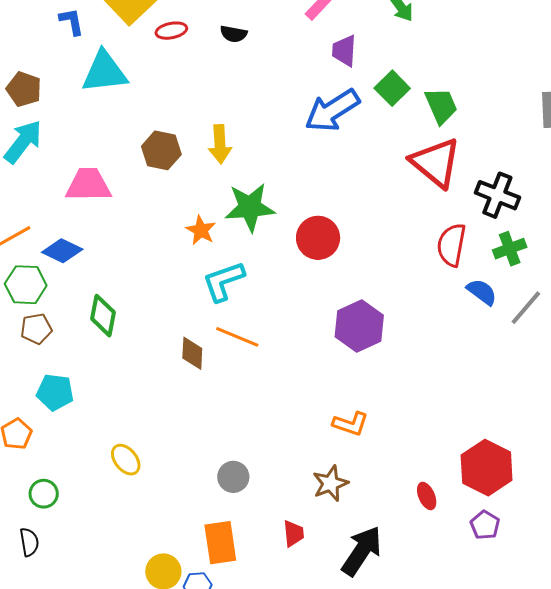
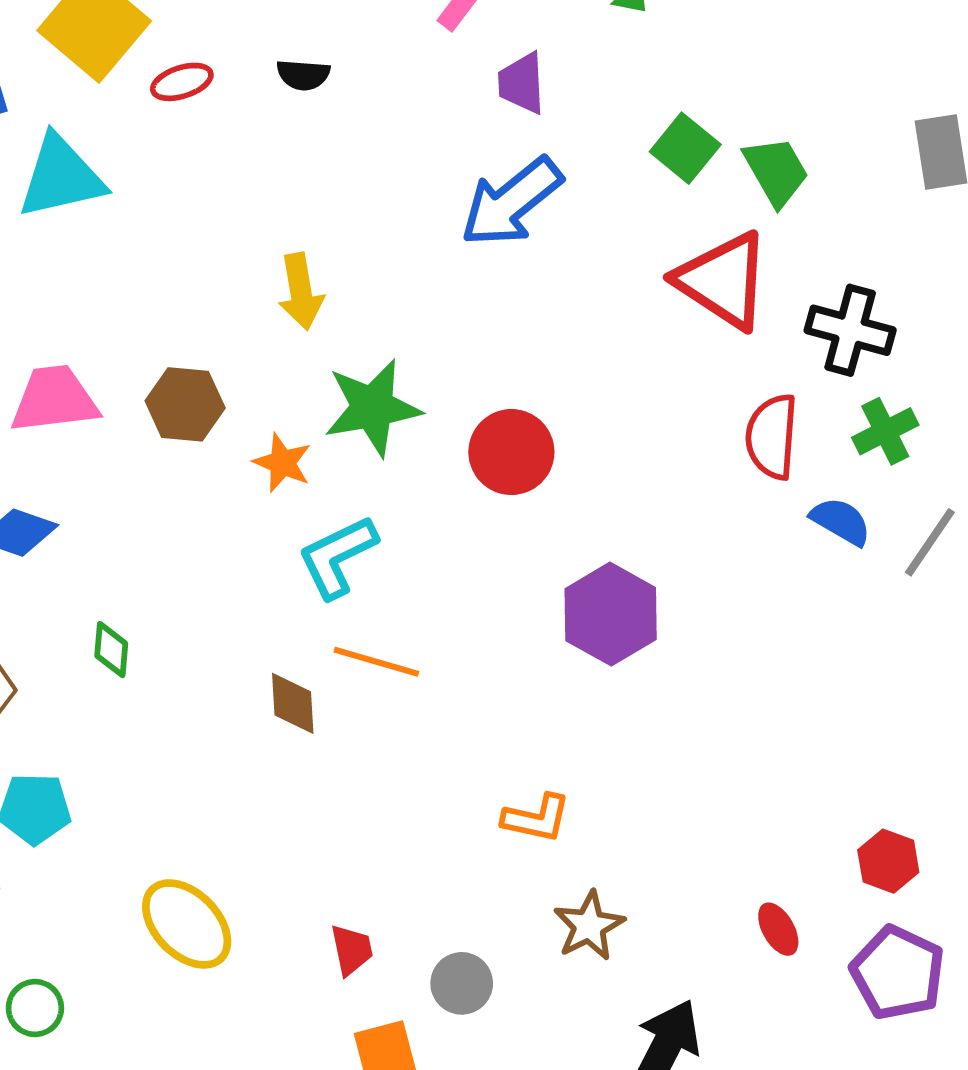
green square: (392, 88) -> (685, 148), moved
green trapezoid: (441, 106) -> (776, 171), moved
brown hexagon: (161, 150) -> (185, 404), moved
green diamond: (103, 316) -> (111, 650), size x0.7
orange L-shape: (351, 424) -> (536, 818), moved
yellow ellipse: (126, 460) -> (187, 924), size x1.5
red hexagon: (487, 468) -> (888, 861), size x0.6
gray circle: (233, 477) -> (462, 983), moved
purple pentagon: (485, 525) -> (898, 973), size x1.6
red trapezoid: (294, 533) -> (352, 950), moved

